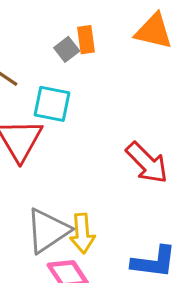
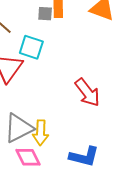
gray square: (67, 49) -> (45, 14), turned 35

